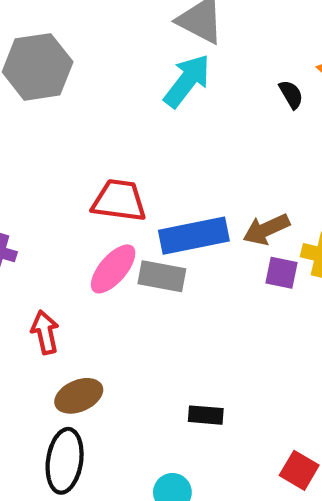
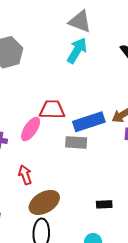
pink ellipse: (113, 269) -> (31, 129), moved
brown ellipse: (79, 396) -> (44, 202), size x1.4

